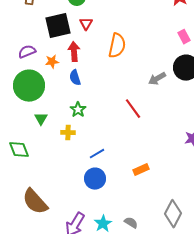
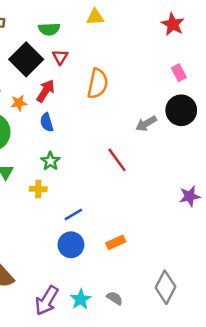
black square: (58, 26) -> (26, 59), turned -32
red arrow: (74, 52) -> (46, 91), turned 36
orange rectangle: (141, 170) -> (116, 242), moved

